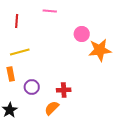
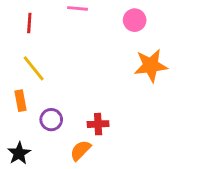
pink circle: (82, 34) -> (135, 20), moved
yellow line: (20, 52) -> (34, 68), turned 66

